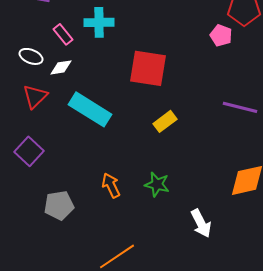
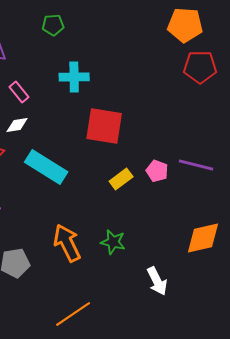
cyan cross: (99, 22) -> (74, 77), moved
pink pentagon: (221, 35) -> (157, 171), moved
orange arrow: (111, 185) -> (67, 243), size x1.5

